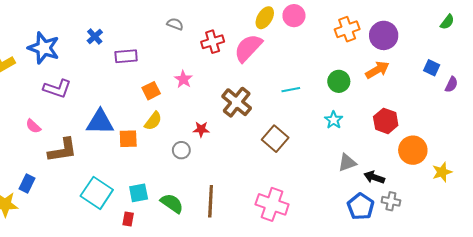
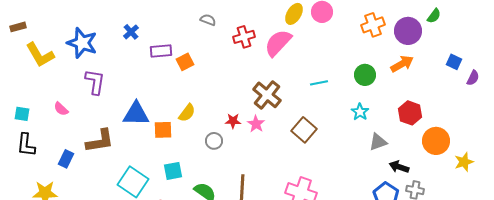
green semicircle: (447, 22) -> (434, 16), moved
pink star: (183, 79) -> (256, 124), moved
purple L-shape: (57, 89) -> (95, 82), turned -100
orange square: (151, 91) -> (185, 62), moved
pink semicircle: (33, 126) -> (61, 109), moved
gray triangle: (347, 163) -> (378, 142), moved
blue rectangle: (27, 184) -> (66, 159), moved
cyan square: (139, 193) -> (173, 171), moved

